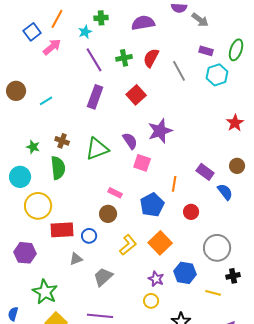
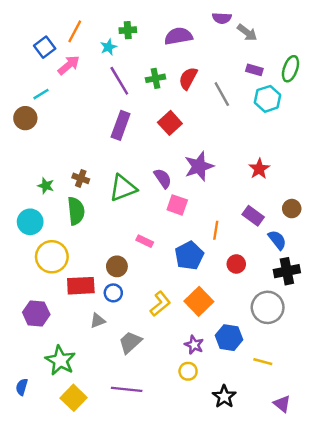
cyan line: (46, 101) -> (41, 94), moved
red star: (235, 123) -> (259, 169), moved
brown circle: (108, 214) -> (117, 266), moved
black cross: (233, 276) -> (287, 271), moved, size x1.5

